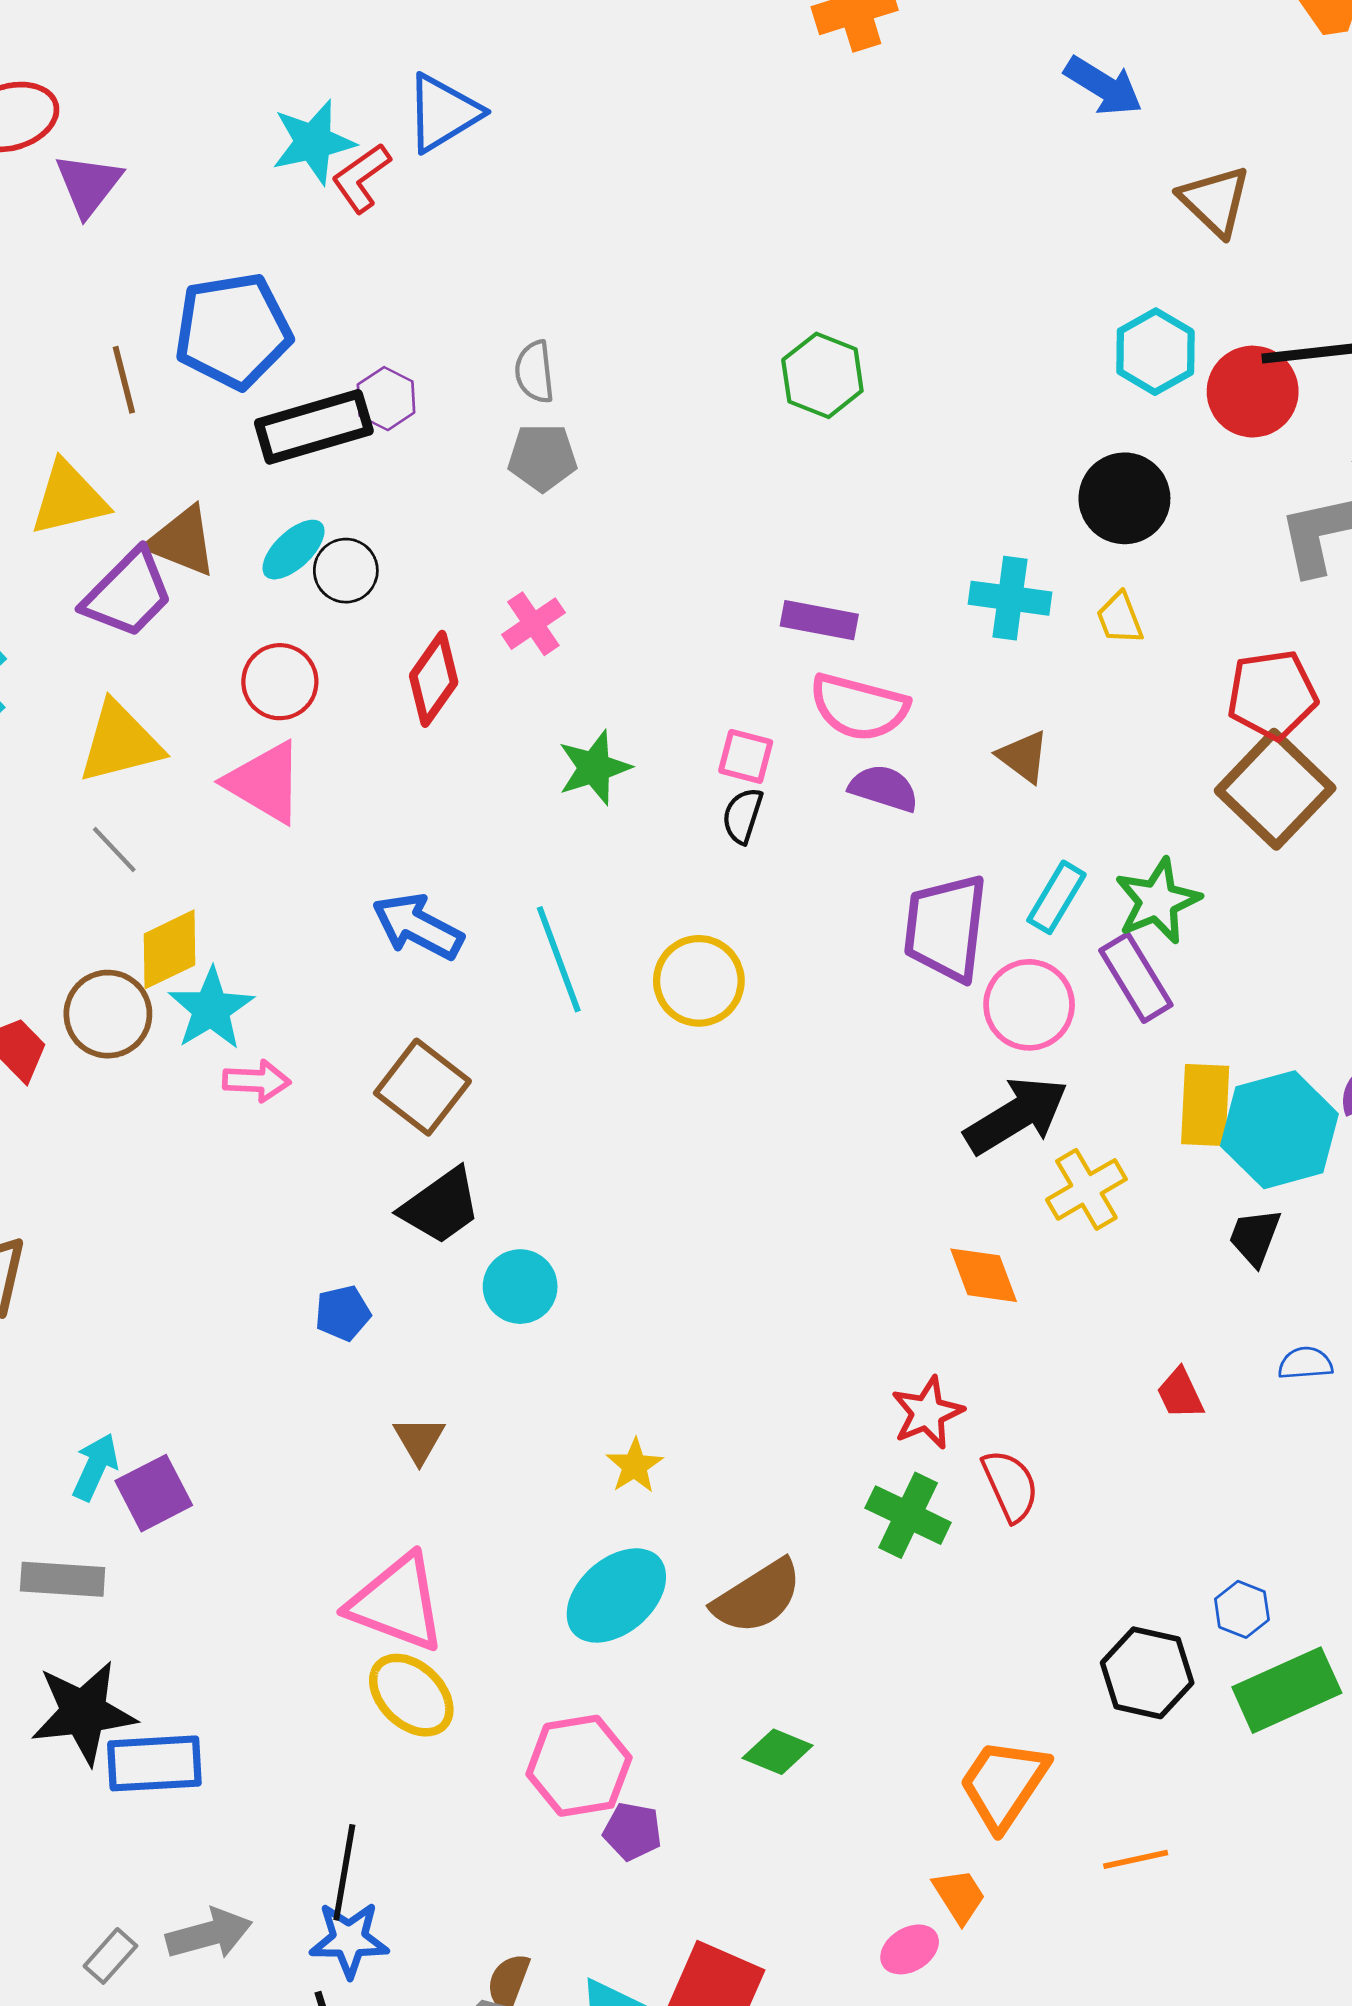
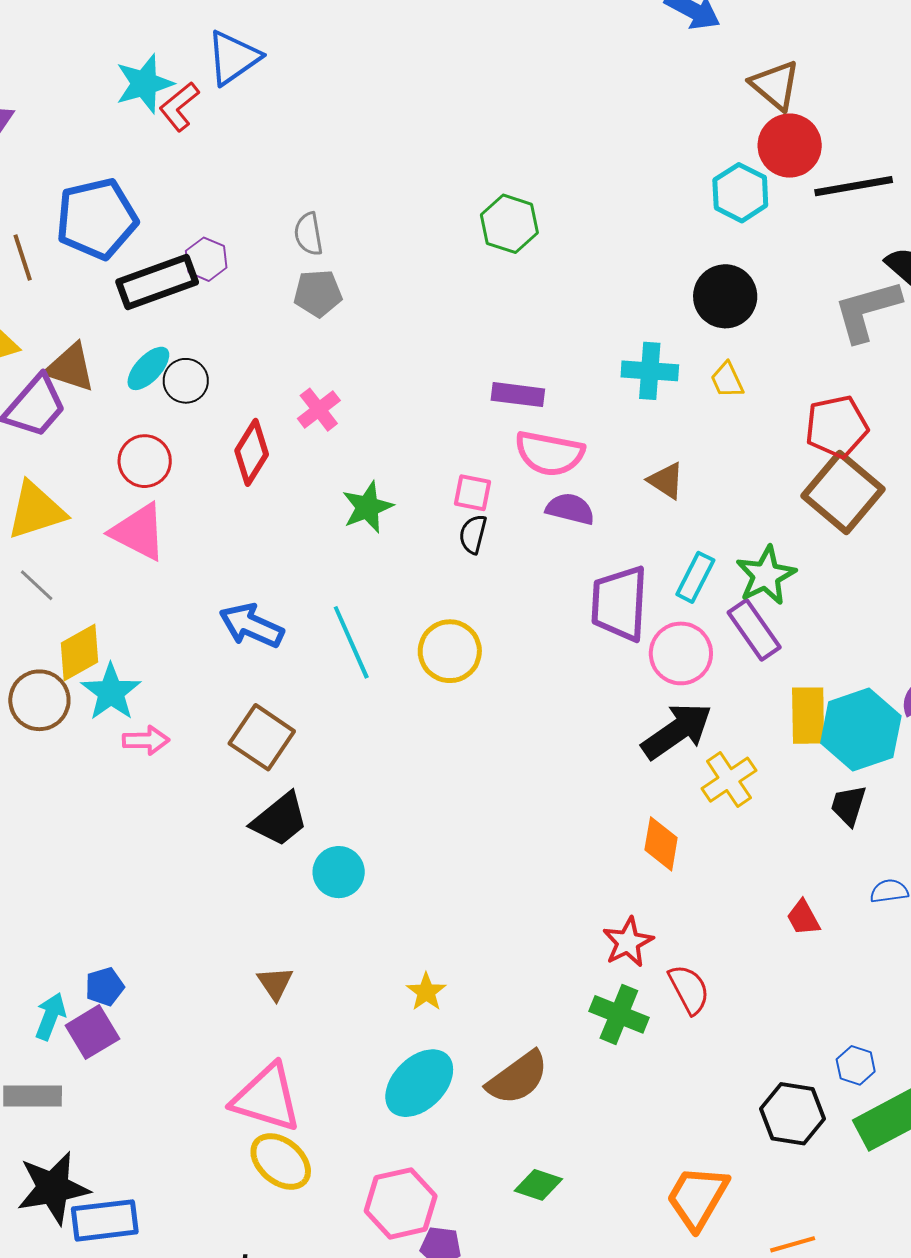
red circle: (1253, 392) -> (790, 146), moved
orange diamond: (984, 1275) -> (661, 844), turned 34
blue pentagon: (343, 1313) -> (105, 987), moved

